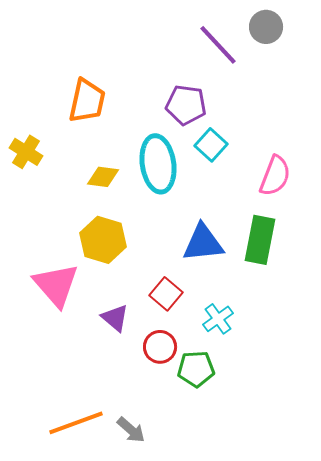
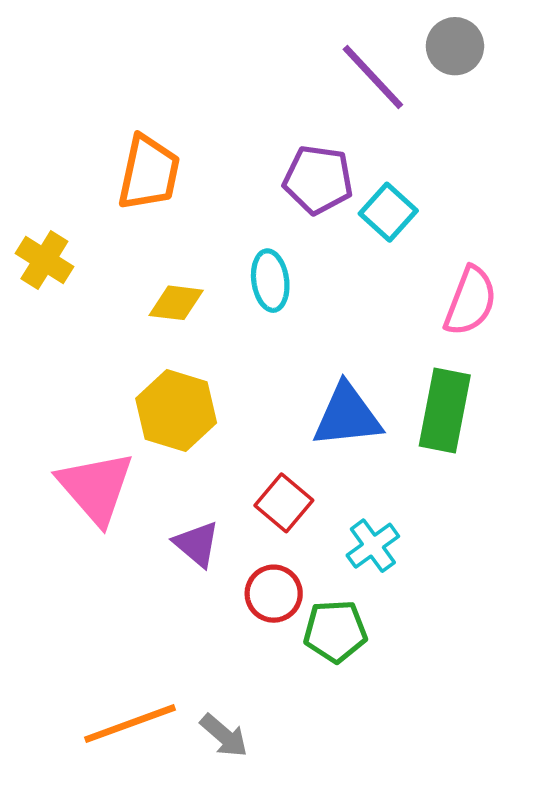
cyan square: (211, 145) -> (388, 212), moved
cyan ellipse: (158, 164) -> (270, 281), size x0.6

